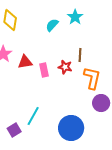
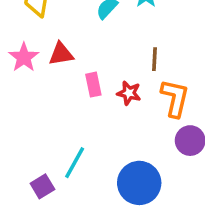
red triangle: (25, 62) -> (61, 54), moved
red star: (65, 67) -> (129, 93), moved

